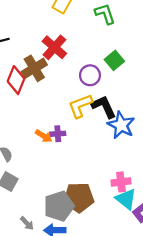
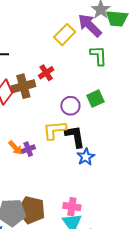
red cross: (54, 47) -> (46, 73), size x0.7
blue star: (121, 125) -> (86, 157), size x0.7
purple cross: (58, 134) -> (28, 149), turned -32

